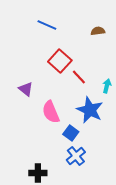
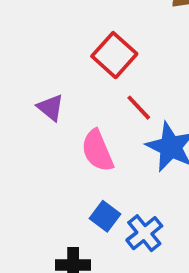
red line: (79, 77) -> (139, 108), moved
blue square: (71, 133) -> (105, 216), moved

